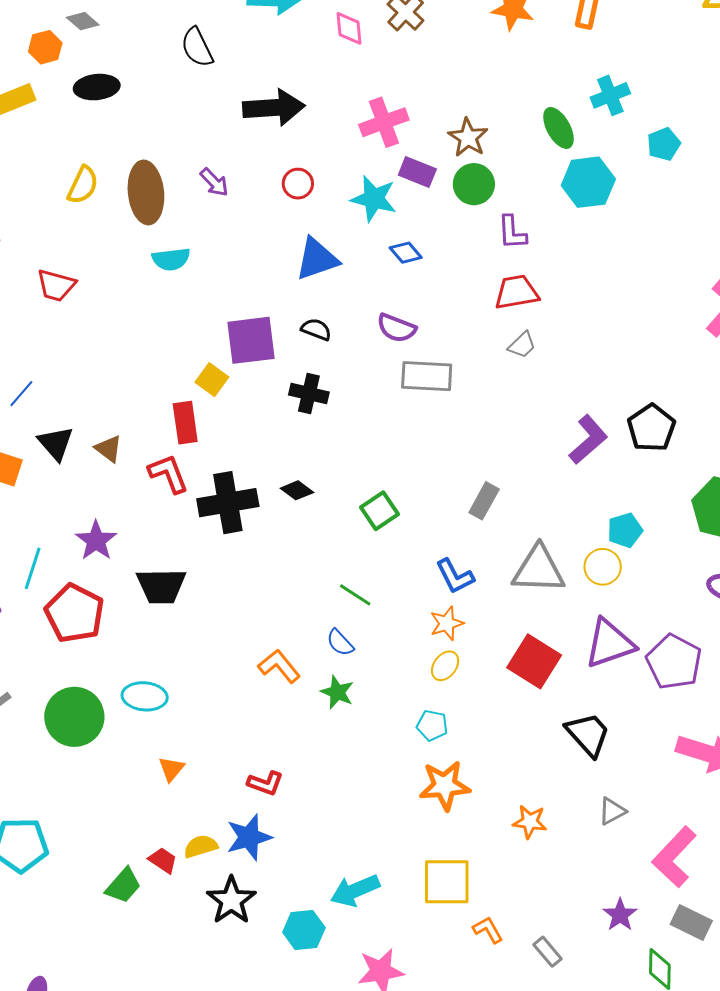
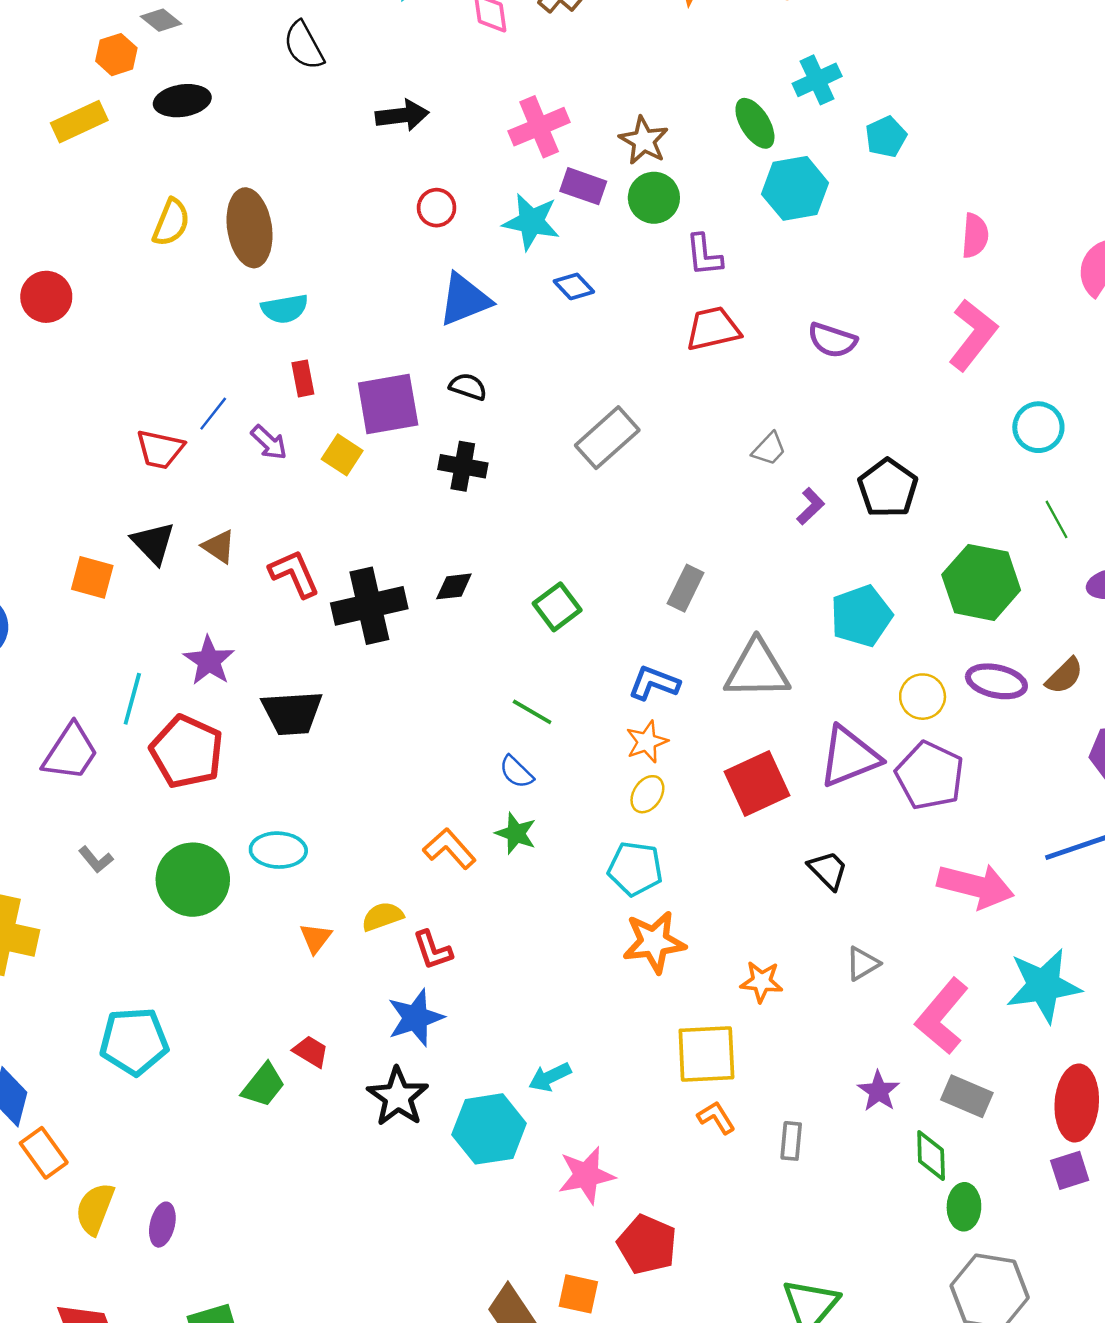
black arrow: (274, 108) -> (402, 115), size x0.7
purple arrow: (214, 182) -> (269, 442), moved
red trapezoid: (56, 285) -> (160, 449), moved
purple semicircle: (397, 328) -> (832, 340), moved
gray trapezoid: (522, 345) -> (769, 449), moved
gray rectangle: (427, 376) -> (607, 438), turned -42
blue line: (21, 394) -> (213, 414), moved
red rectangle: (185, 423) -> (303, 378), moved, size x0.7
purple L-shape: (588, 440) -> (810, 506), size x0.6
black diamond: (297, 490) -> (454, 586), turned -40
cyan pentagon: (625, 530) -> (861, 616), size x1.4
yellow circle: (603, 567) -> (923, 697), moved
blue L-shape: (455, 576) -> (654, 683), turned 141
red square: (534, 661) -> (757, 783), turned 36
orange L-shape: (279, 666) -> (449, 849), moved
cyan pentagon: (432, 725) -> (635, 869), size x1.4
black trapezoid: (588, 734) -> (828, 870), size x0.7
red L-shape: (265, 783) -> (433, 950), turned 54
yellow semicircle: (201, 846) -> (382, 917), moved
yellow square: (447, 882) -> (706, 1054), moved
cyan arrow: (355, 890) -> (550, 1077), size x0.7
cyan hexagon: (304, 930) -> (489, 1129), size x1.4
gray rectangle: (548, 952) -> (791, 1141), turned 48

